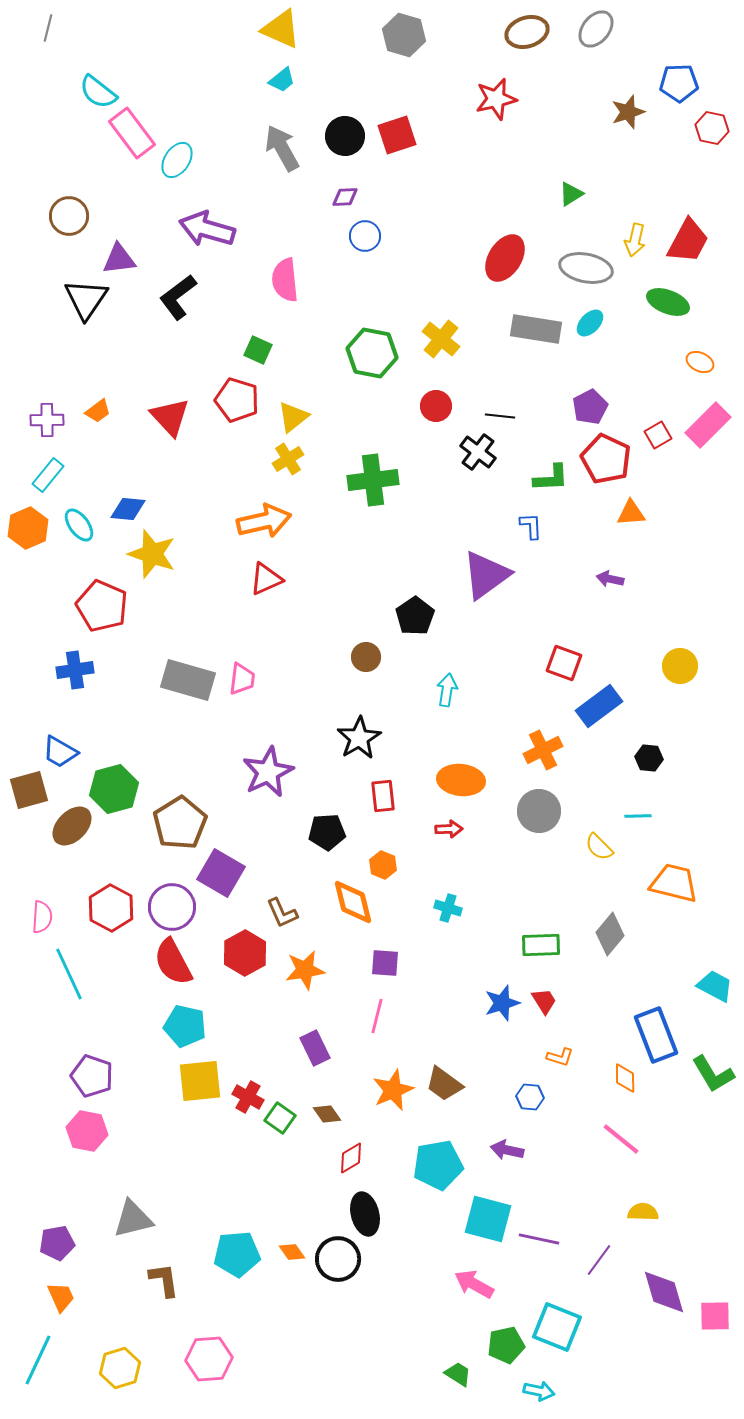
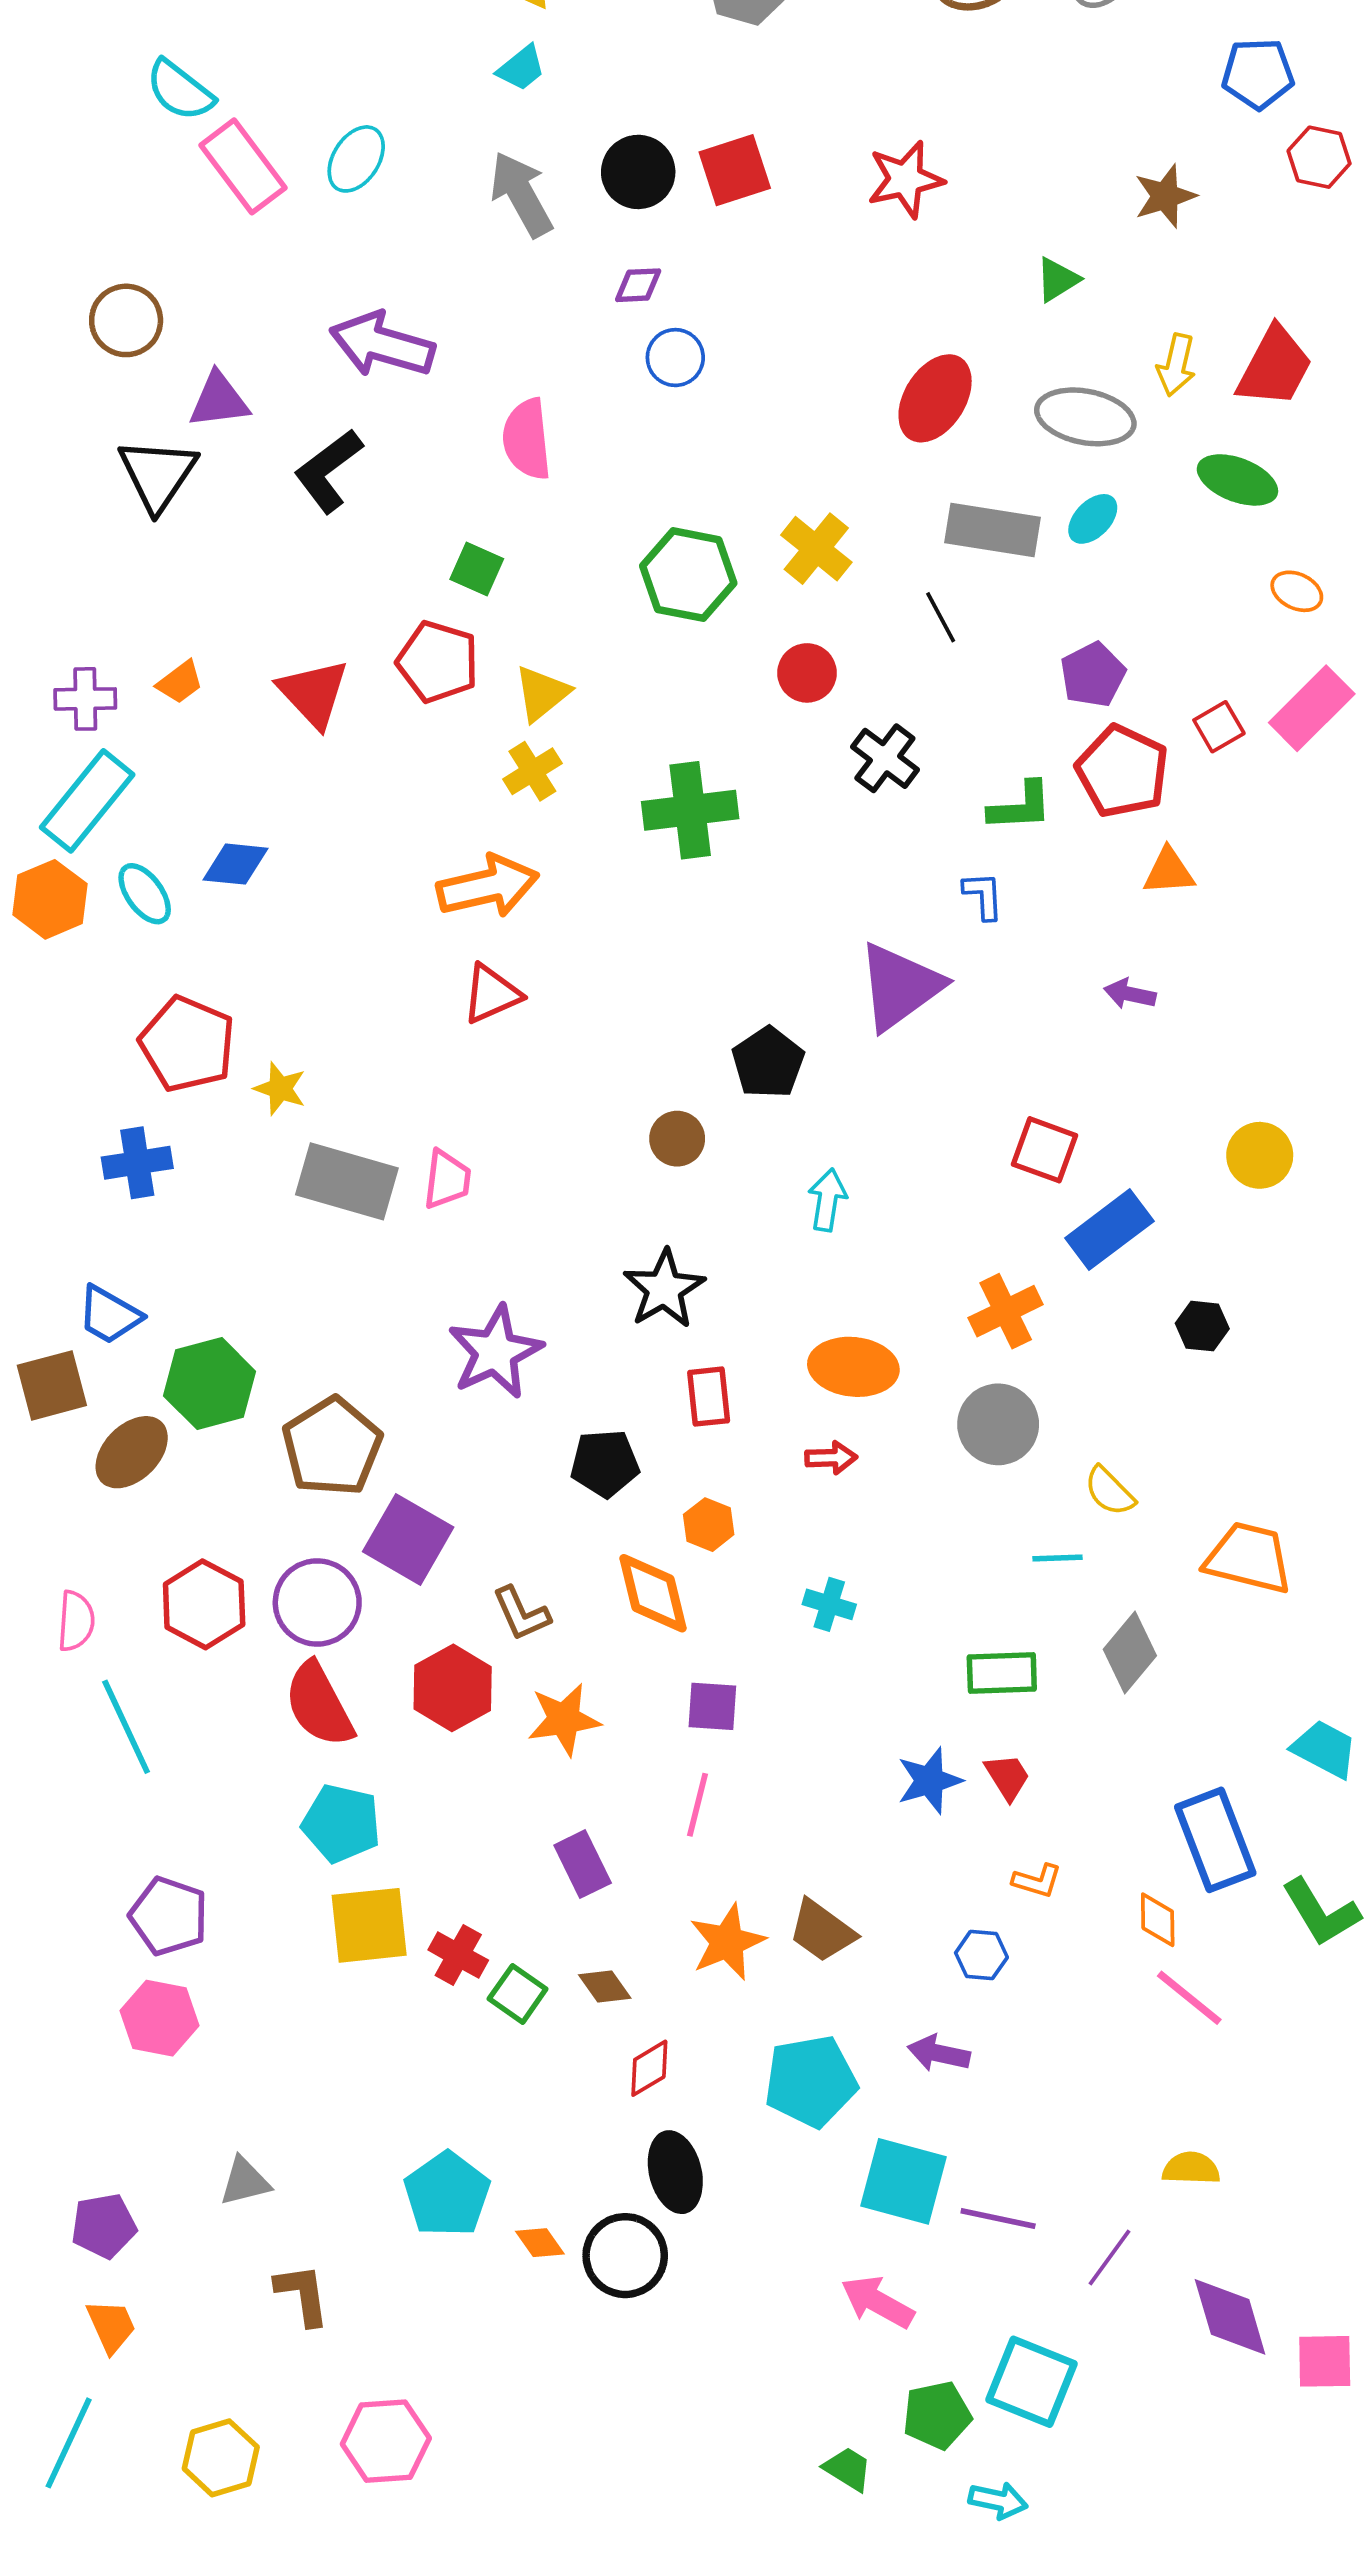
red star: (496, 99) -> (905, 179), moved
brown star: (628, 112) -> (1165, 196), moved
cyan ellipse: (177, 160) -> (356, 159), moved
black line: (500, 416) -> (941, 617), moved, turned 56
cyan rectangle: (48, 475) -> (87, 801), size x1.6
yellow star: (152, 554) -> (280, 1089), moved, size x0.6
cyan line: (638, 816) -> (1057, 1558), moved
pink line: (621, 1139) -> (1189, 1998), moved
gray triangle: (133, 1219) -> (245, 2181), size x0.7
cyan pentagon: (237, 1254) -> (447, 2194), moved, turned -30

